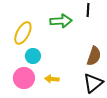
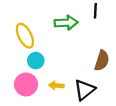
yellow ellipse: (23, 33) -> (25, 36), turned -55
black triangle: (93, 83) -> (84, 90), moved

